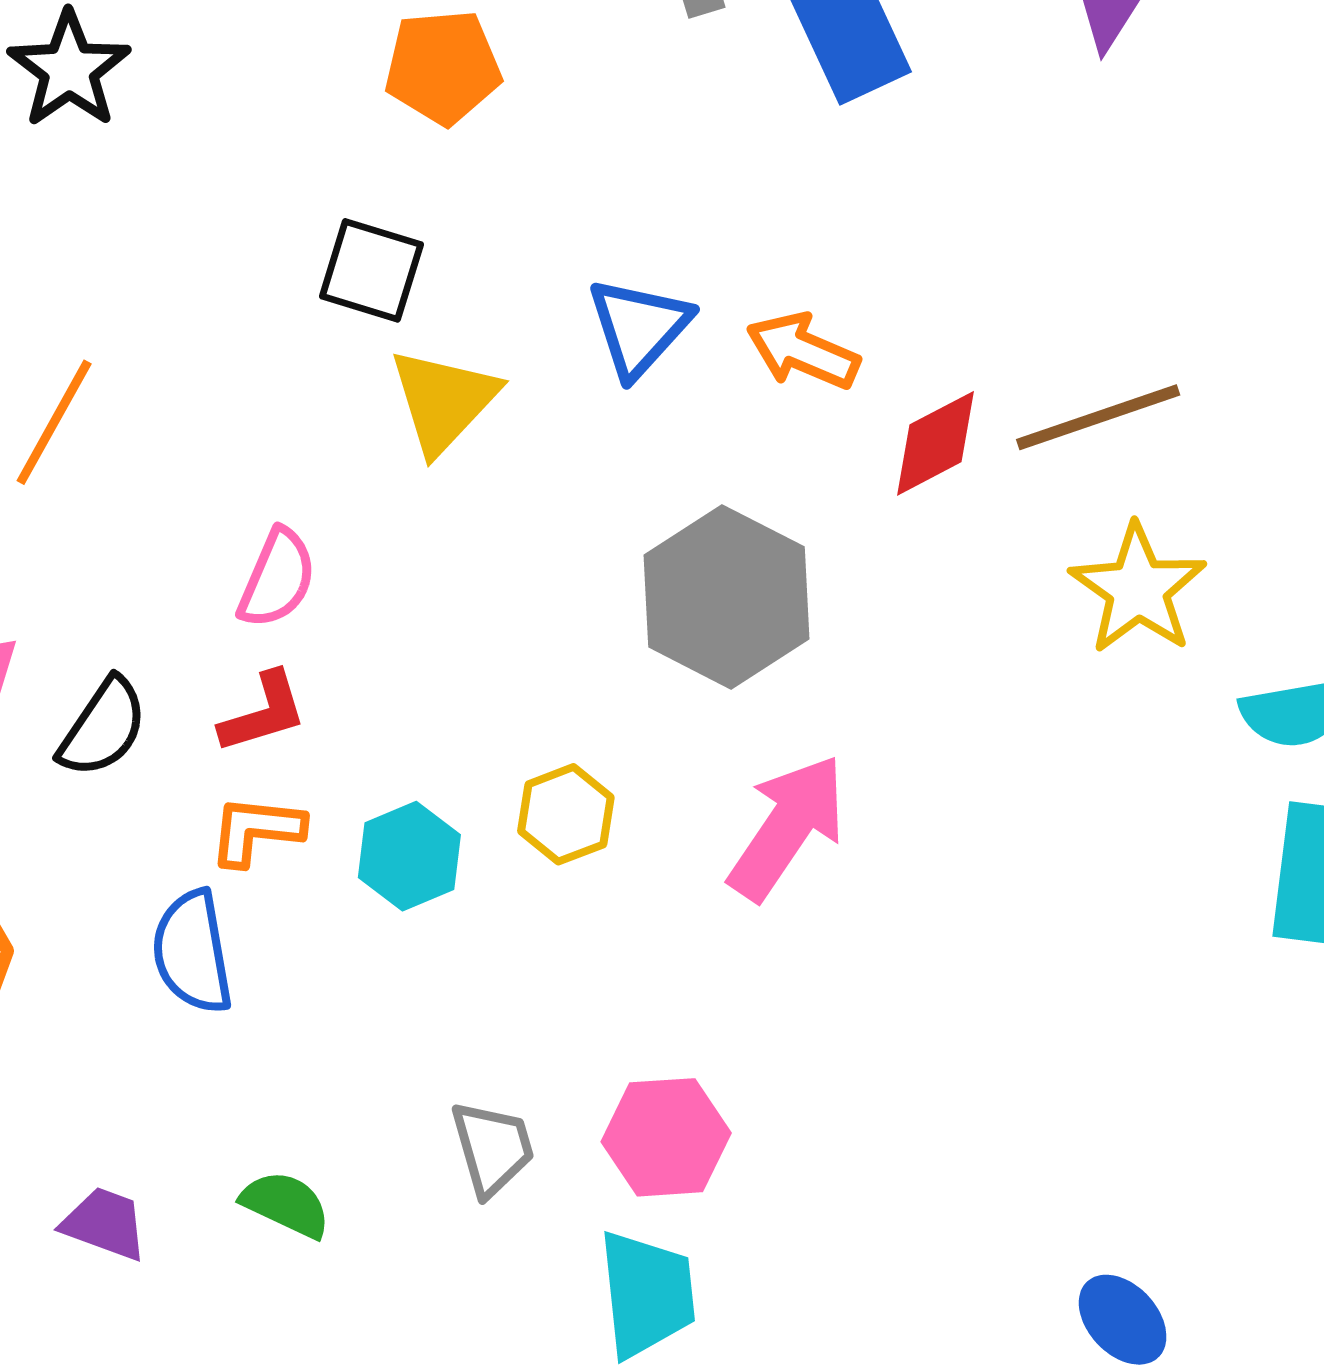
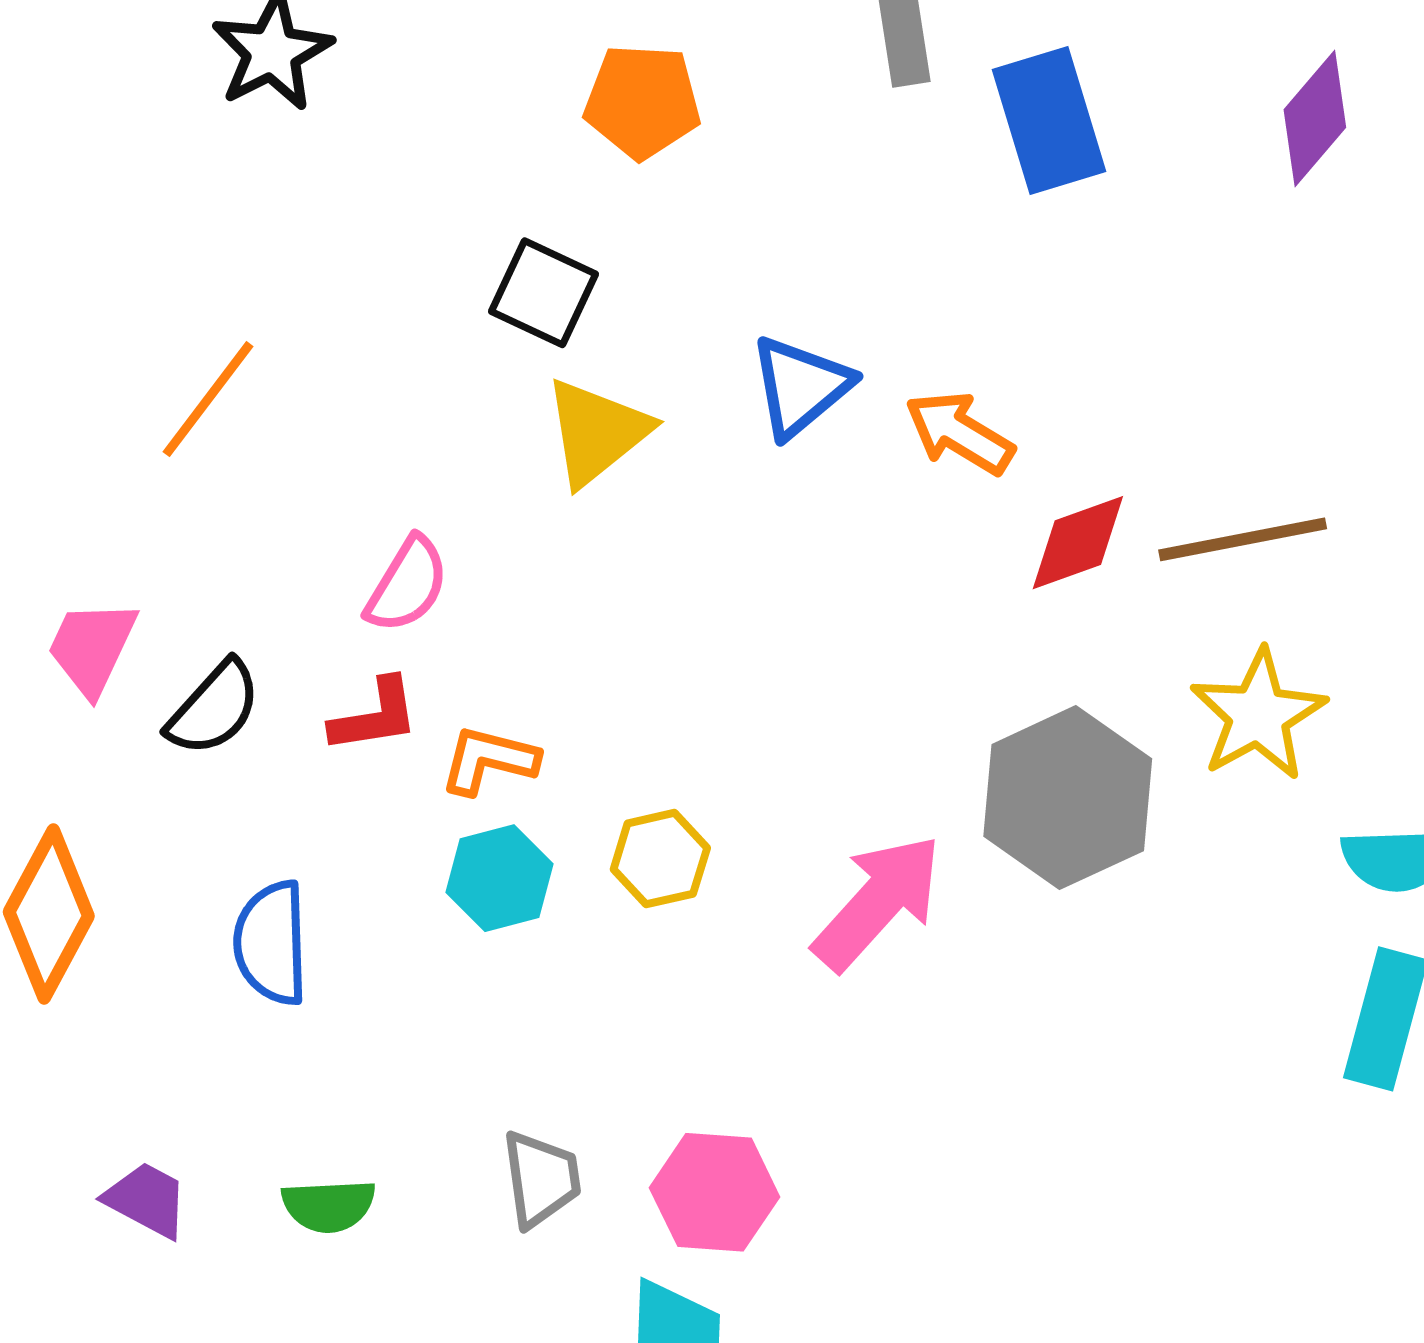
gray hexagon: (726, 597) -> (1068, 798), moved
orange L-shape: (256, 830) -> (489, 760), moved
green semicircle: (286, 1204) -> (329, 1206), turned 144

